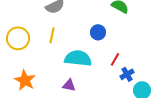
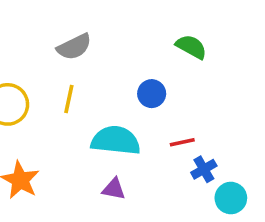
red line: (115, 59) -> (182, 142), turned 48
purple triangle: (69, 85) -> (114, 189), moved

